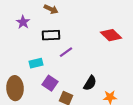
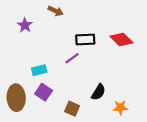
black rectangle: (51, 35) -> (85, 40), moved
purple square: (50, 83) -> (44, 92), moved

